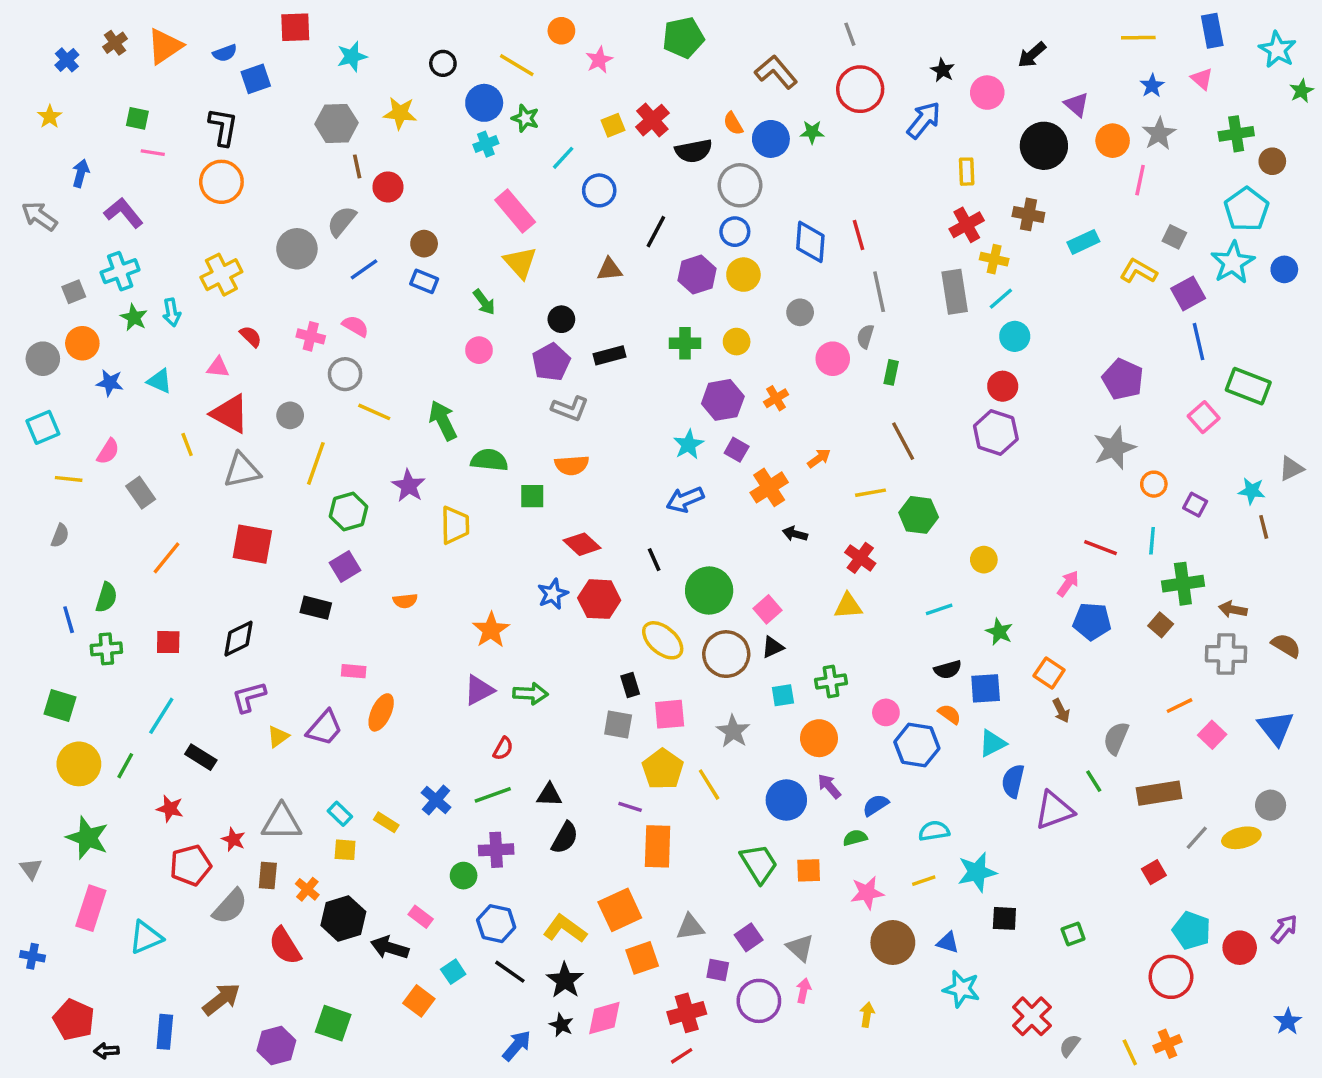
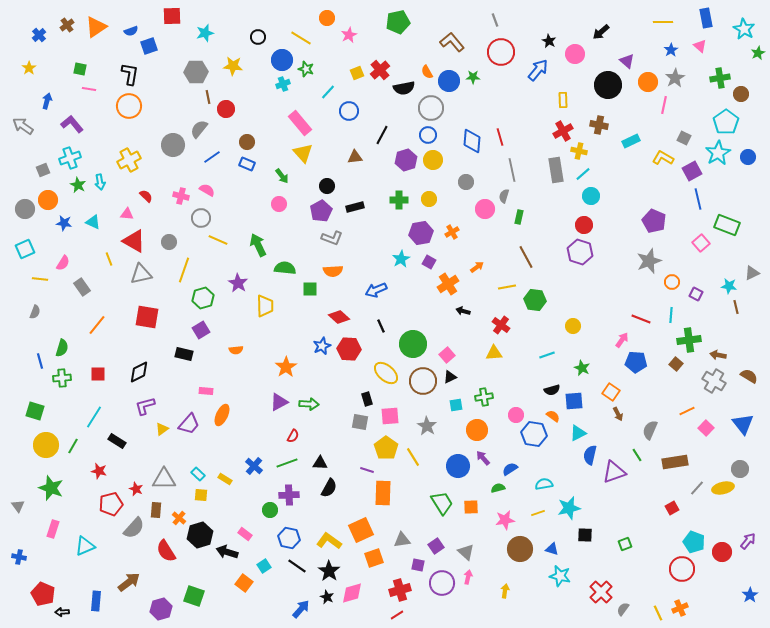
blue arrow: (685, 500) -> (376, 290), moved
gray cross: (1226, 654) -> (714, 381), turned 30
pink rectangle: (91, 908) -> (53, 529), size x0.7

